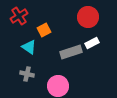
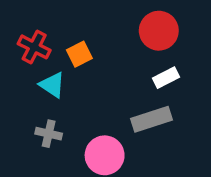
red cross: (19, 16) -> (34, 47), moved, turned -30
gray rectangle: (71, 52) -> (152, 119), moved

